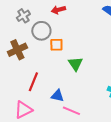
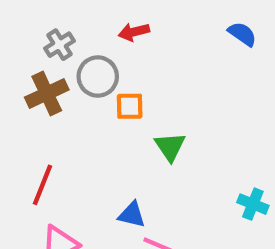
brown cross: (17, 50) -> (47, 94), moved
red line: (33, 82) -> (42, 185), moved

